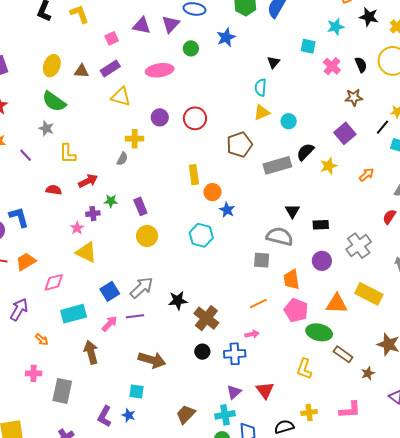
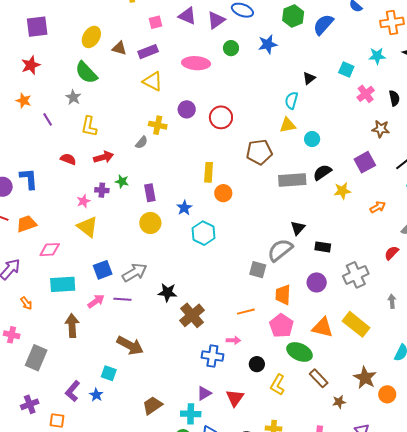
blue star: (227, 210) -> (184, 208), moved
gray semicircle: (280, 236) -> (280, 250), turned -64
black circle: (202, 352) -> (257, 364), moved

